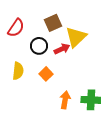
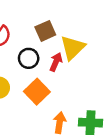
red arrow: (62, 49) -> (56, 62), turned -42
orange square: (46, 74) -> (37, 92), size x1.5

